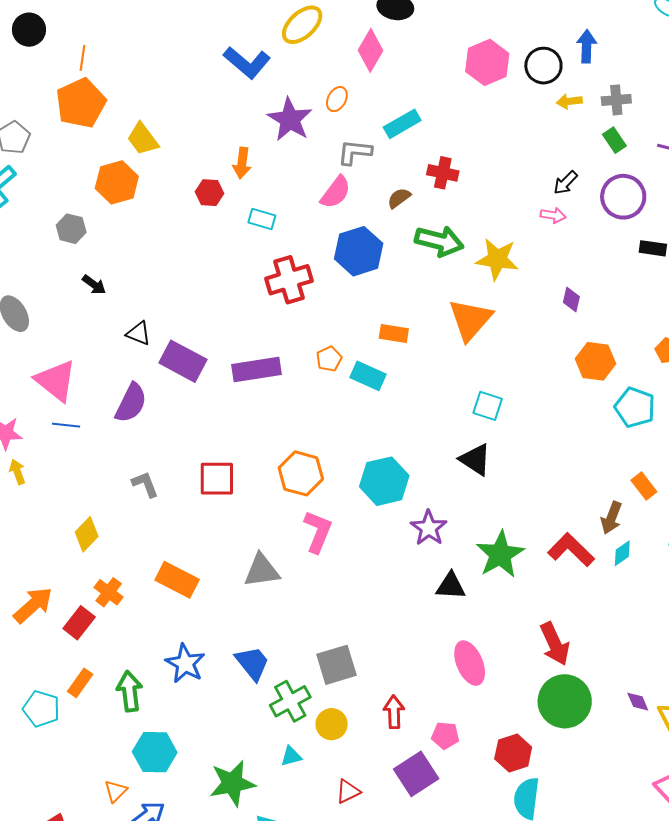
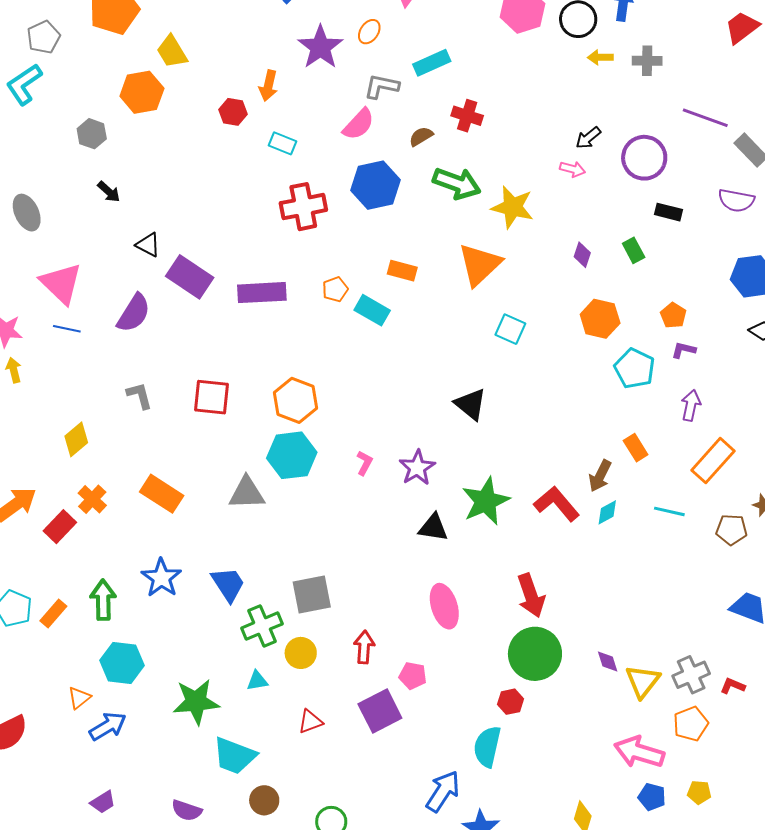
green rectangle: (614, 140) -> (634, 250), moved
cyan square: (488, 406) -> (510, 329), moved
cyan hexagon: (384, 481) -> (292, 455), moved
pink L-shape: (318, 532) -> (364, 463), moved, size x0.6
orange rectangle: (80, 683) -> (53, 613), moved
red hexagon: (513, 753) -> (511, 702), moved, size x0.7

